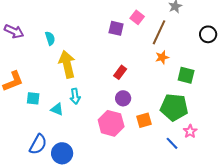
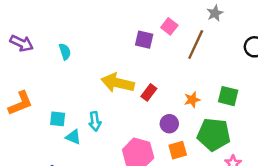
orange star: (162, 57) -> (192, 100), moved
yellow arrow: (67, 64) -> (118, 83), moved, turned -64
cyan square: (33, 98) -> (58, 119), moved
purple circle: (123, 98) -> (169, 124), moved

